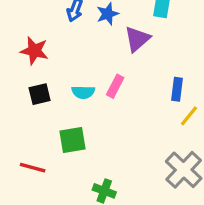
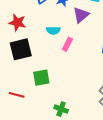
cyan semicircle: (83, 92) -> (53, 30), moved
black square: (40, 94) -> (21, 49), size x1.6

